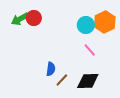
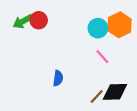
brown line: (62, 80) -> (97, 96), moved
black diamond: (88, 81) -> (115, 92), moved

